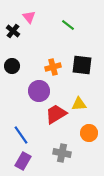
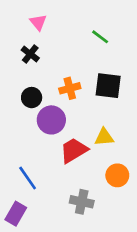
green line: (68, 25) -> (100, 37), moved
black cross: (13, 31) -> (30, 54), moved
black circle: (12, 66) -> (32, 98), moved
purple rectangle: (23, 161) -> (16, 214), moved

